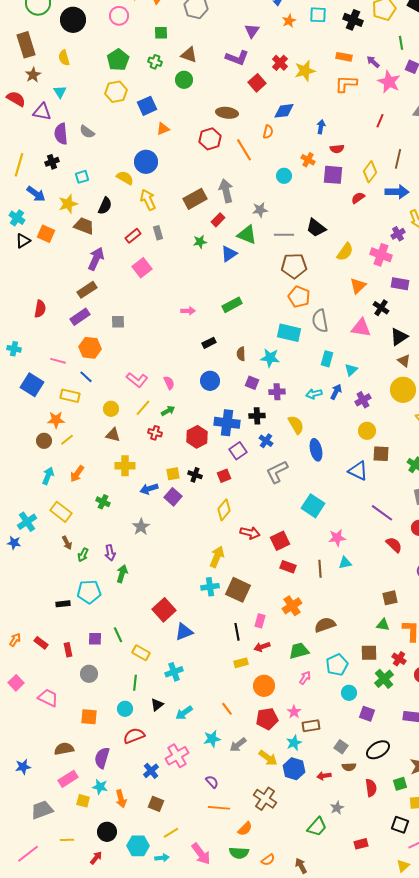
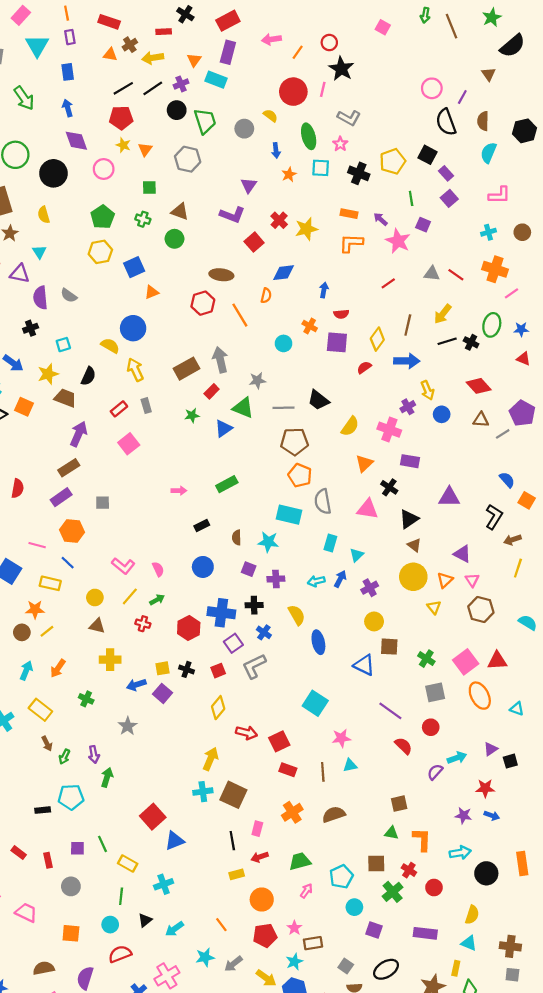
red line: (380, 121) -> (388, 283), turned 32
gray L-shape: (277, 472) -> (254, 666), moved
brown semicircle: (325, 625) -> (334, 814), moved

